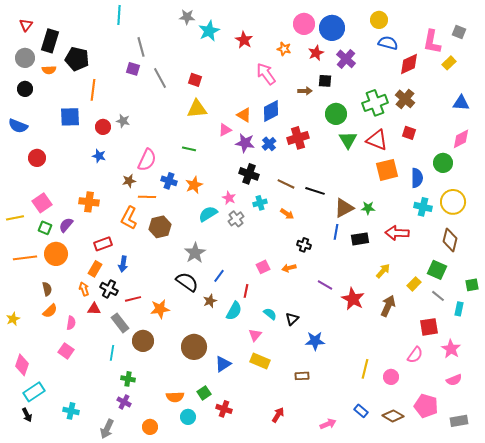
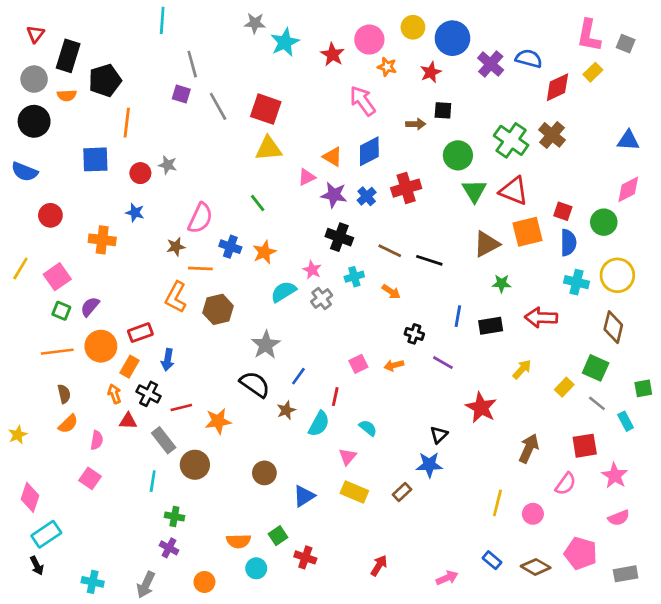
yellow circle: (379, 20) -> (413, 27), moved
pink circle: (304, 24) -> (369, 40), moved
pink L-shape: (432, 42) -> (589, 35), moved
black pentagon: (77, 59) -> (105, 80), turned -30
purple cross: (346, 59) -> (491, 64), moved
yellow rectangle: (449, 63) -> (593, 72), moved
red square: (195, 80) -> (266, 109), size x1.6
black circle: (25, 89) -> (34, 121), size x1.5
green cross: (375, 103) -> (511, 140), turned -35
red square: (409, 133) -> (563, 211), moved
green line: (189, 149) -> (258, 203), turned 40
orange cross: (89, 202) -> (102, 240), moved
brown triangle: (344, 208) -> (487, 244), moved
yellow line: (15, 218) -> (20, 268), moved, turned -48
orange circle: (56, 254) -> (101, 346), moved
orange line: (25, 258) -> (57, 352), moved
purple line: (325, 285) -> (443, 363), moved
brown arrow: (388, 306) -> (529, 448), moved
cyan rectangle: (459, 309) -> (626, 421), turned -40
black triangle: (292, 319) -> (439, 435), moved
brown circle: (194, 347) -> (264, 473), size x0.7
brown rectangle: (302, 376) -> (402, 492), moved, turned -40
cyan cross: (71, 411) -> (93, 582), moved

